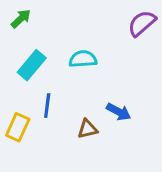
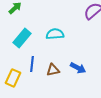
brown triangle: (88, 129) -> (53, 70), moved

